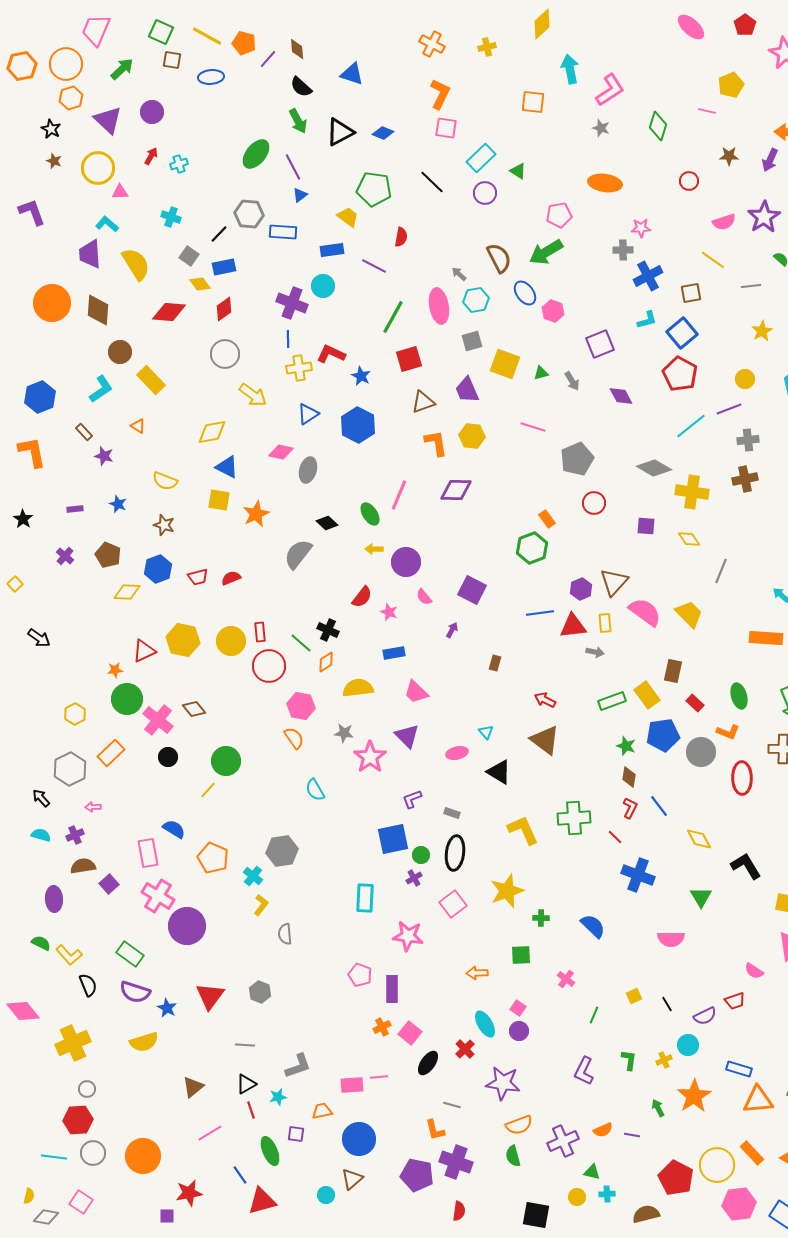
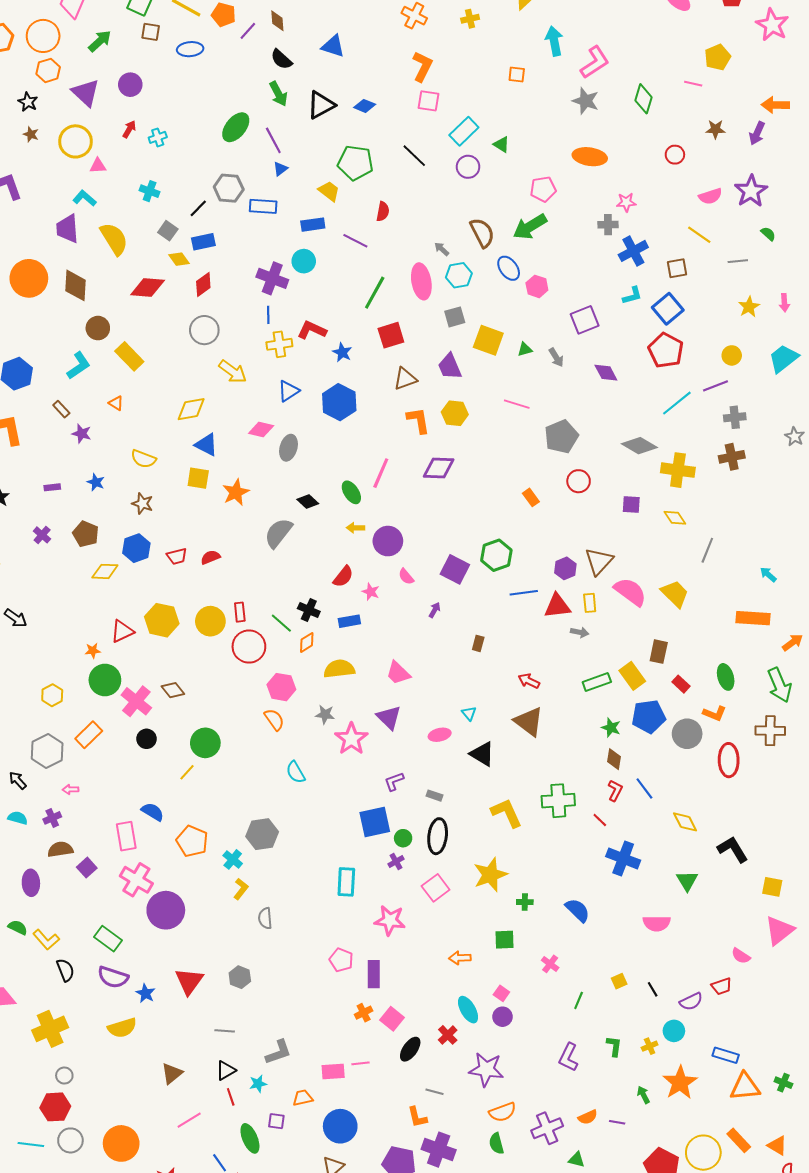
orange square: (533, 102) -> (517, 75), size x0.7
gray star: (601, 128) -> (586, 101), size x1.5
green hexagon: (532, 548) -> (496, 555), moved
blue rectangle: (394, 653) -> (349, 621), moved

